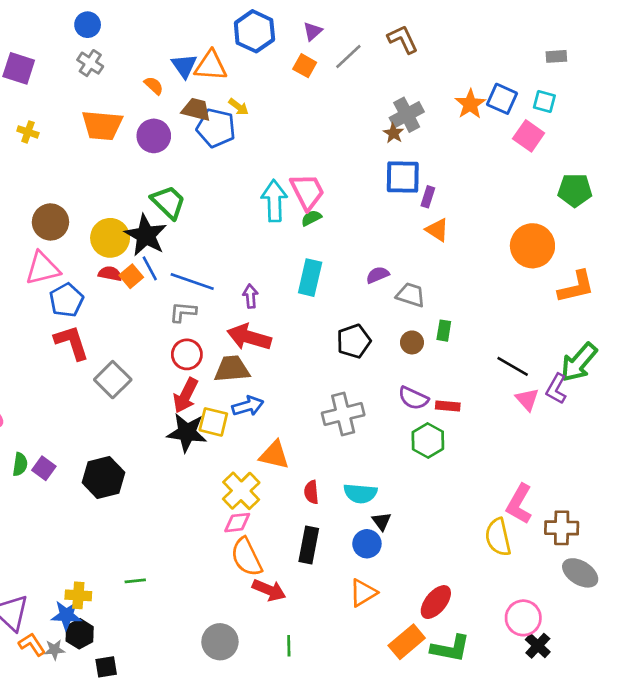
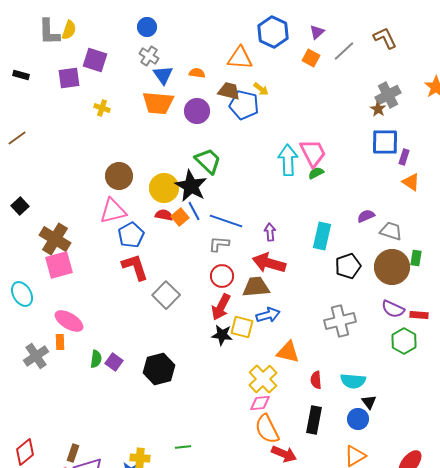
blue triangle: (184, 66) -> (163, 75), moved
orange semicircle: (154, 86) -> (197, 73), turned -35
cyan rectangle: (310, 278) -> (322, 236), moved
brown circle: (412, 342) -> (392, 267), size x2.0
black star: (187, 433) -> (222, 335), size x0.7

